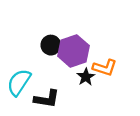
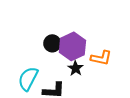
black star: (86, 77) -> (76, 68), moved

